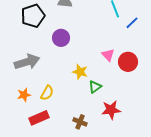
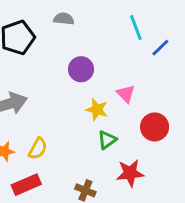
purple circle: (61, 38) -> (81, 69), moved
red circle: (128, 62) -> (155, 127), moved
yellow star: (80, 72) -> (97, 110), moved

